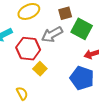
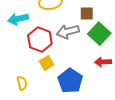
blue pentagon: (82, 78) -> (70, 81), moved

